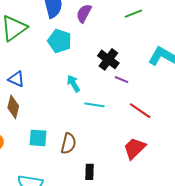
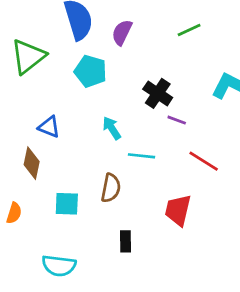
blue triangle: (16, 79) -> (49, 127), moved
brown semicircle: (68, 143) -> (111, 188), moved
red trapezoid: (134, 148) -> (178, 210), moved, turned -30
black rectangle: (90, 172) -> (126, 241), moved

